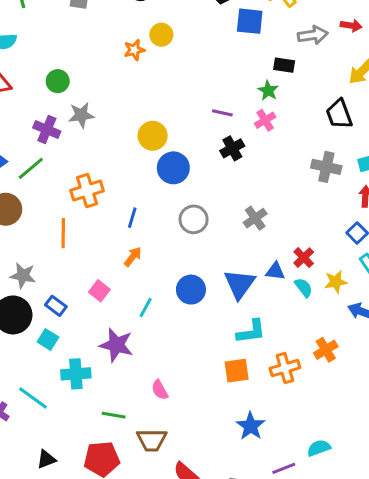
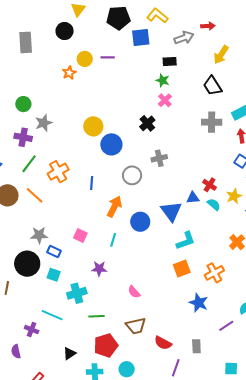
purple line: (222, 113) -> (108, 57), moved
green line: (31, 168) -> (29, 164), moved
gray cross: (255, 218) -> (159, 158), moved, turned 35
orange line: (63, 233) -> (35, 195), moved, turned -36
orange arrow: (133, 257) -> (114, 207), moved, size x1.5
gray star: (23, 276) -> (39, 235), moved
purple star: (116, 345) -> (99, 269), size x0.7
orange cross: (285, 368) -> (214, 273), moved
green line: (114, 415) -> (96, 316), moved

